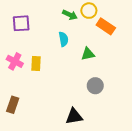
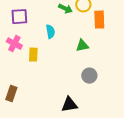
orange rectangle: (106, 26) -> (99, 20), turned 54
cyan semicircle: (63, 39) -> (50, 32), moved
pink cross: (15, 61) -> (14, 44), moved

